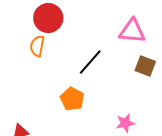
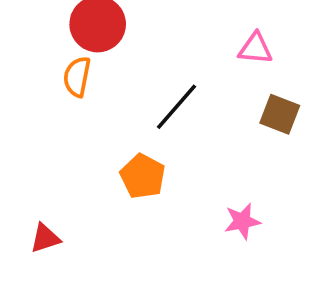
pink triangle: (132, 31) -> (255, 49), size x0.7

